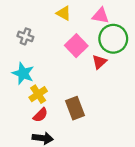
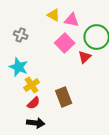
pink triangle: (101, 16) -> (72, 20), moved

